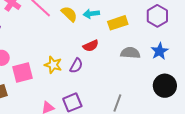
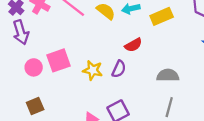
gray semicircle: (130, 53) -> (168, 75), moved
pink square: (22, 72) -> (59, 60), moved

